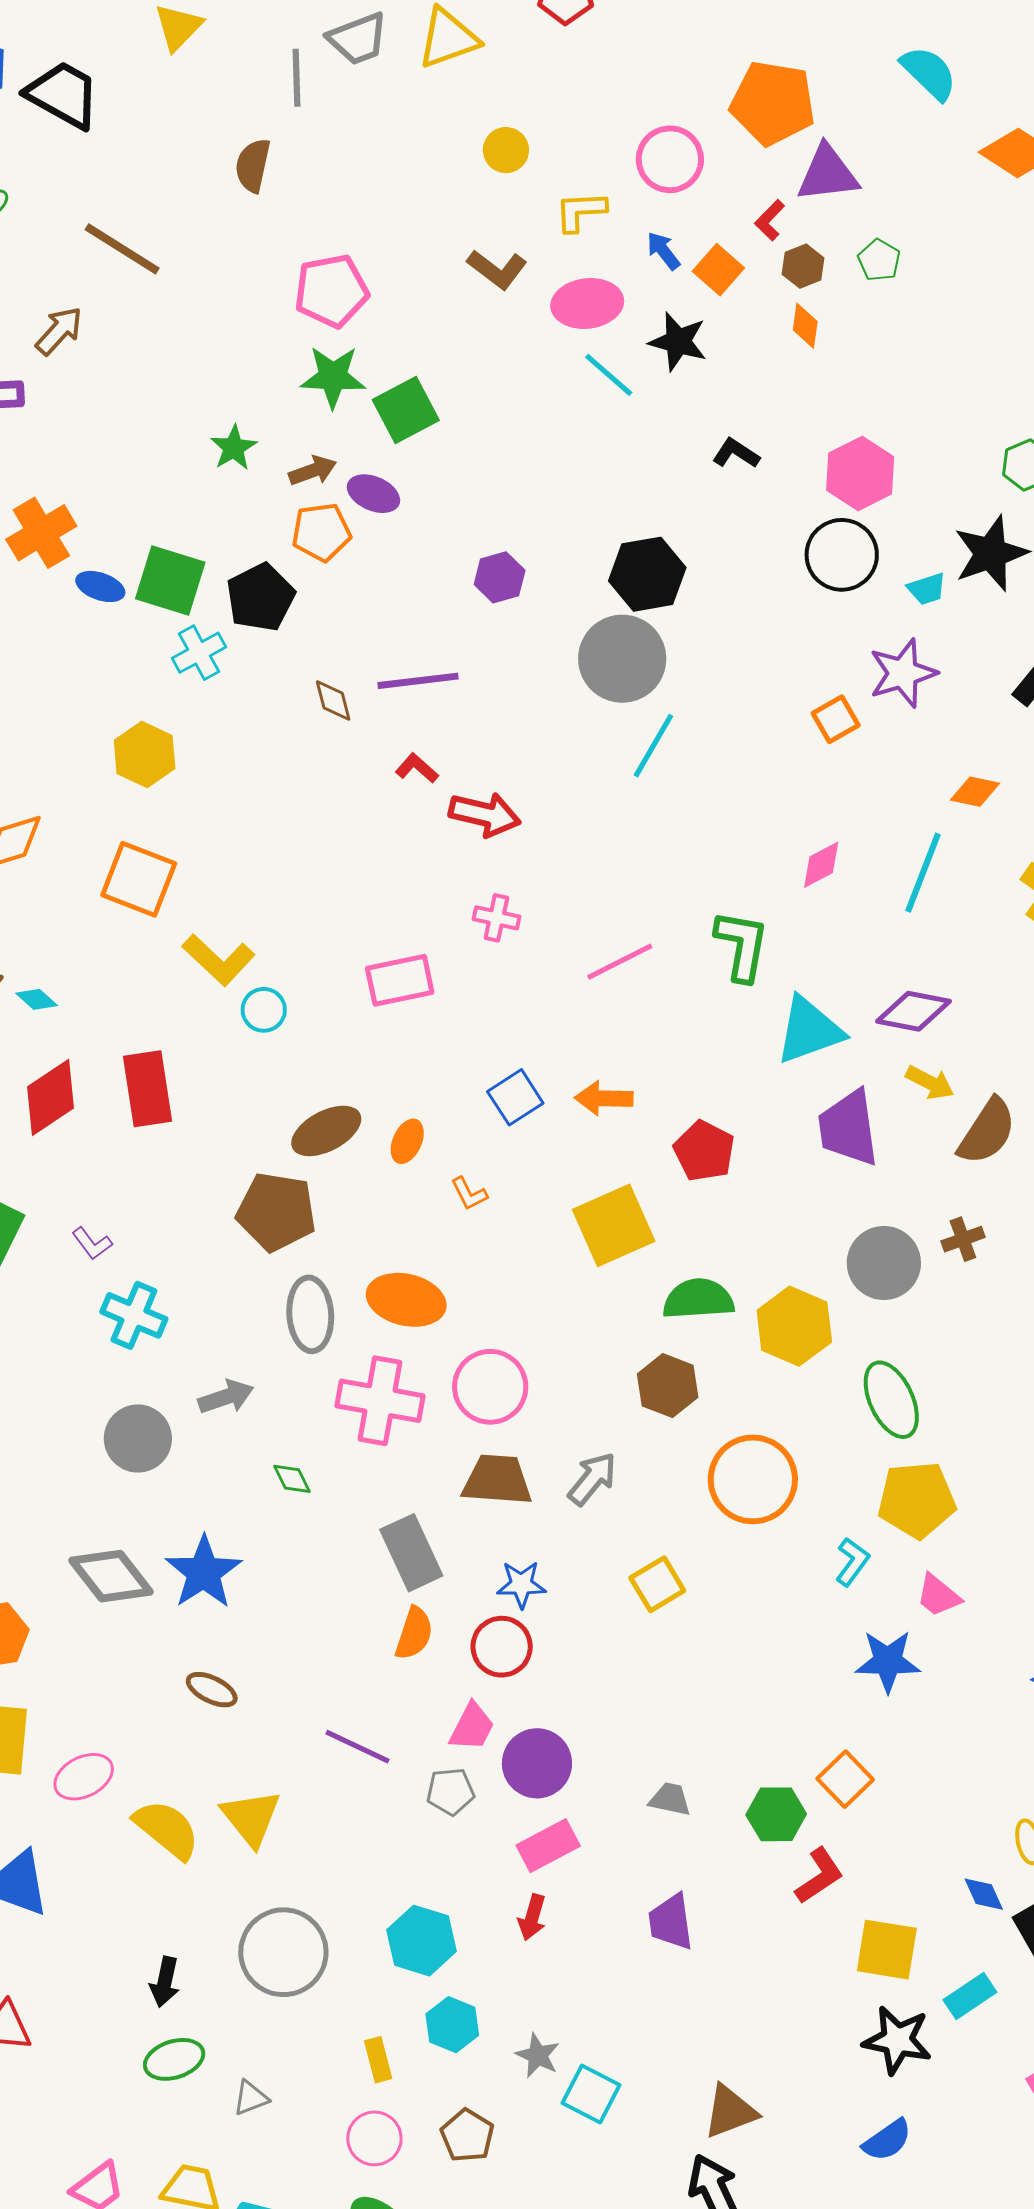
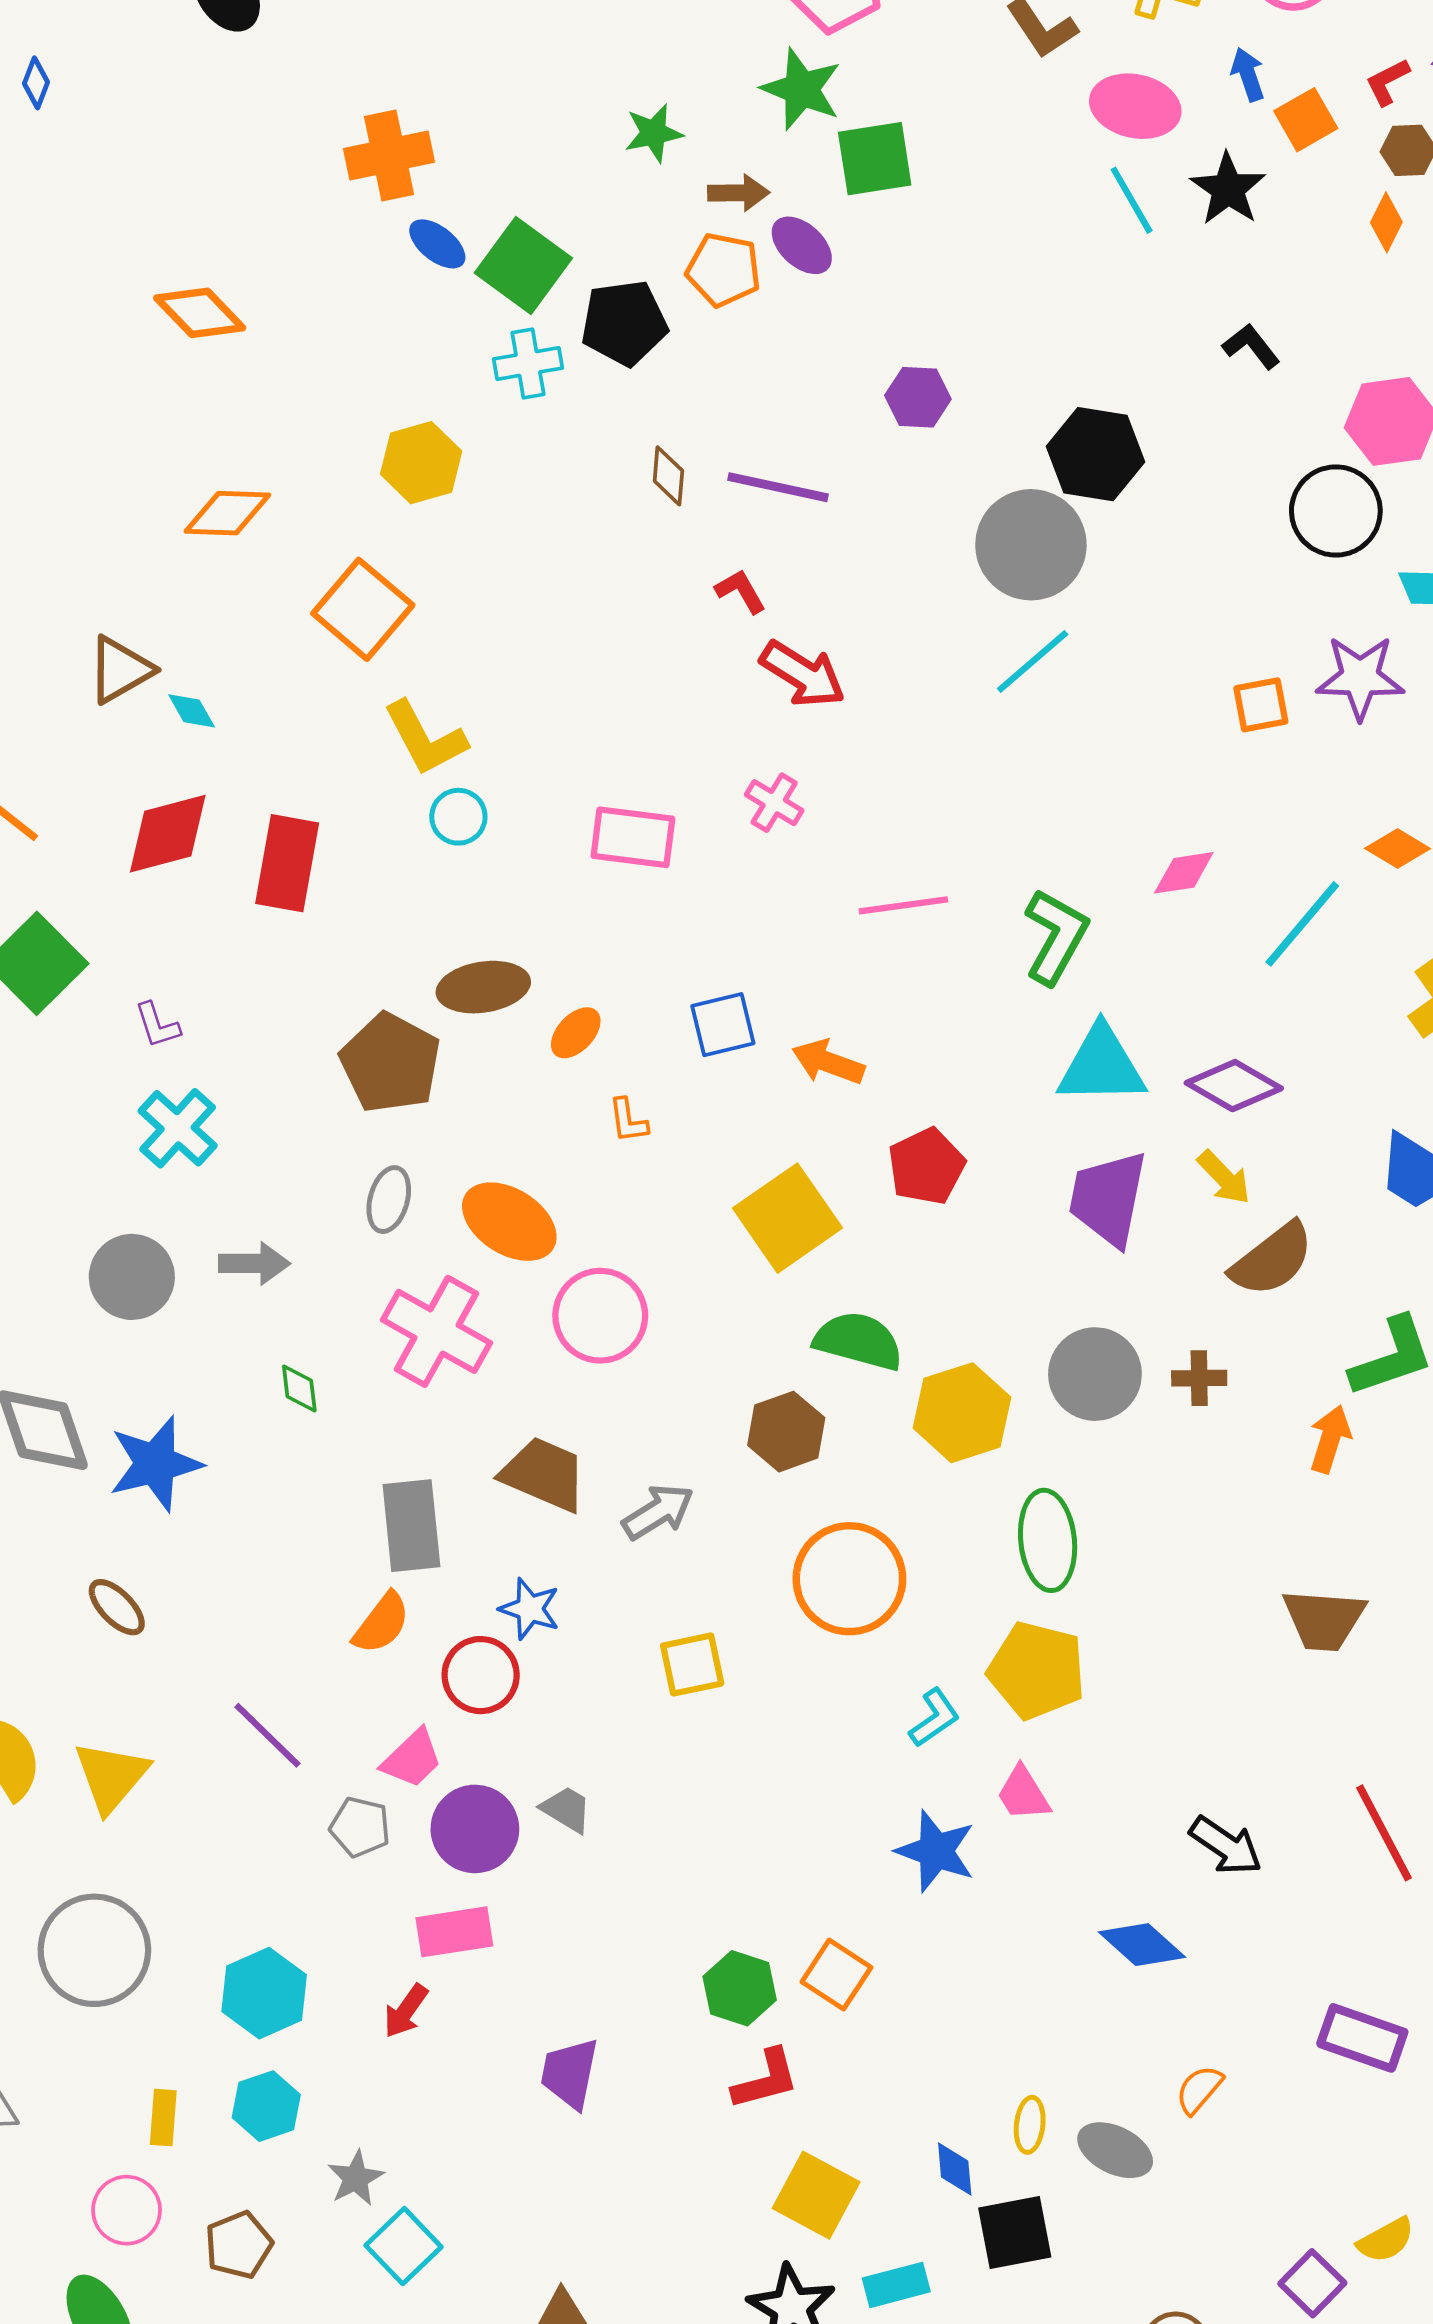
yellow square: (614, 1225) -> (788, 1218), turned -30
gray ellipse: (310, 1314) -> (389, 1200), size x0.7
pink circle: (490, 1387) -> (600, 1316), moved
orange square: (845, 1779) -> (836, 1975), turned -32
gray trapezoid: (670, 1799) -> (566, 1809), moved

